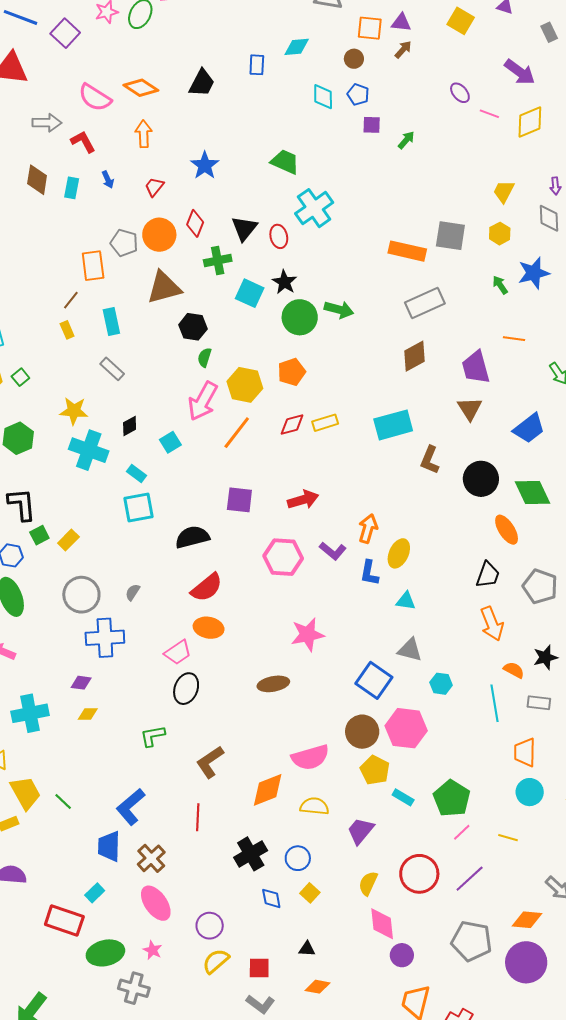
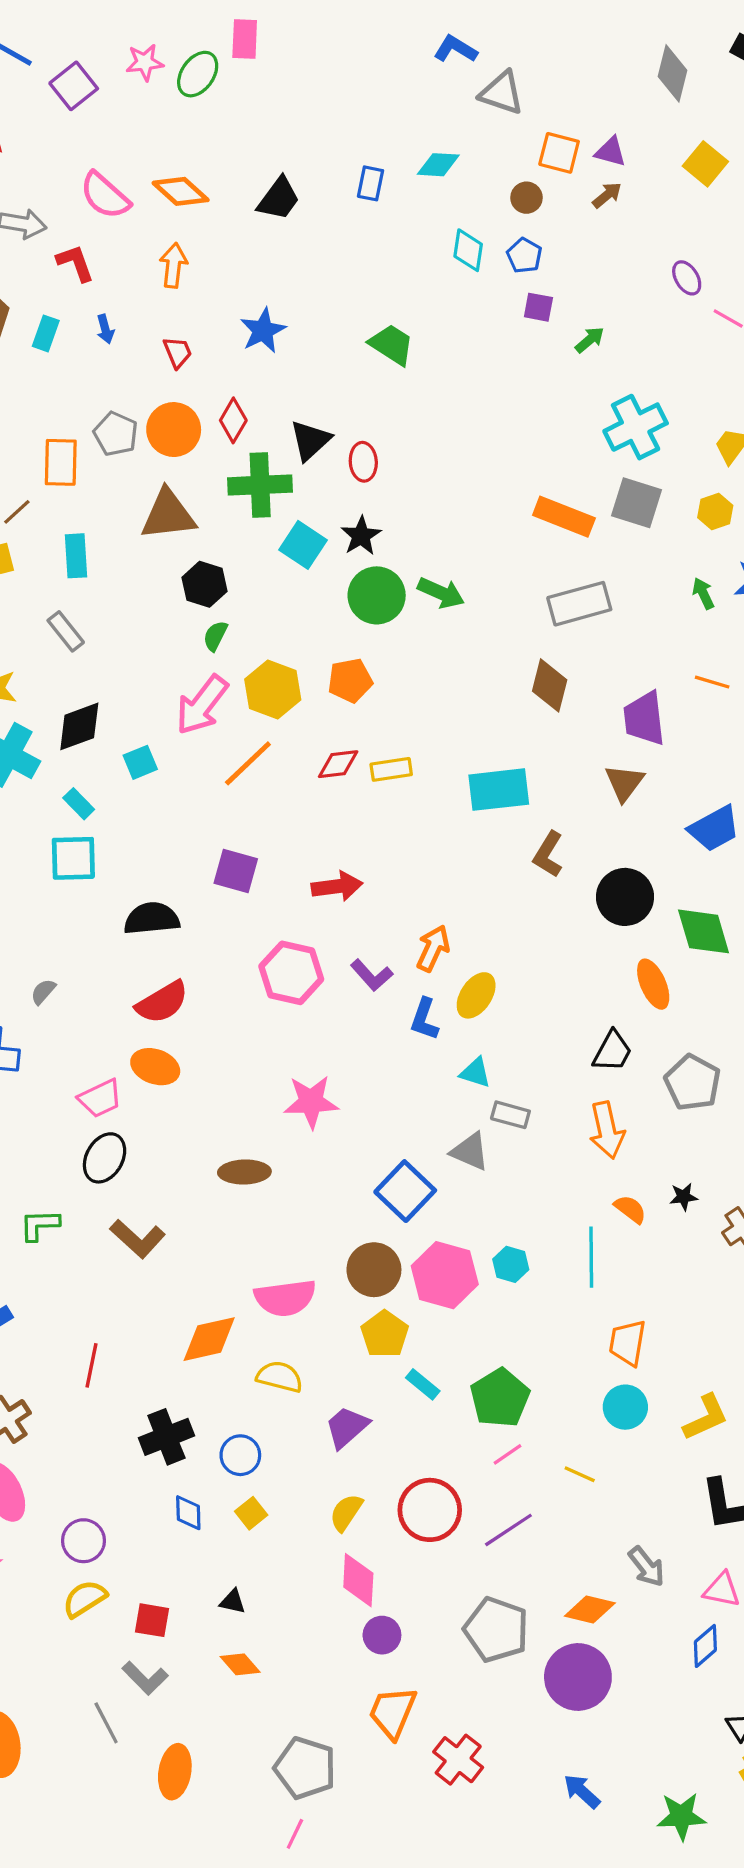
red trapezoid: (154, 187) -> (178, 352), turned 110
cyan cross: (314, 208) -> (636, 427), moved
green cross: (218, 261) -> (260, 485), size x1.4
brown diamond: (415, 356) -> (550, 685), turned -56
black diamond: (130, 426) -> (79, 726), size x1.6
black star: (545, 657) -> (684, 1197), size x0.7
cyan hexagon: (441, 684) -> (511, 1264), moved
gray rectangle: (539, 703) -> (510, 1115), moved
brown L-shape: (210, 762) -> (138, 1239), moved, turned -112
orange diamond: (318, 987) -> (240, 1664), turned 30

